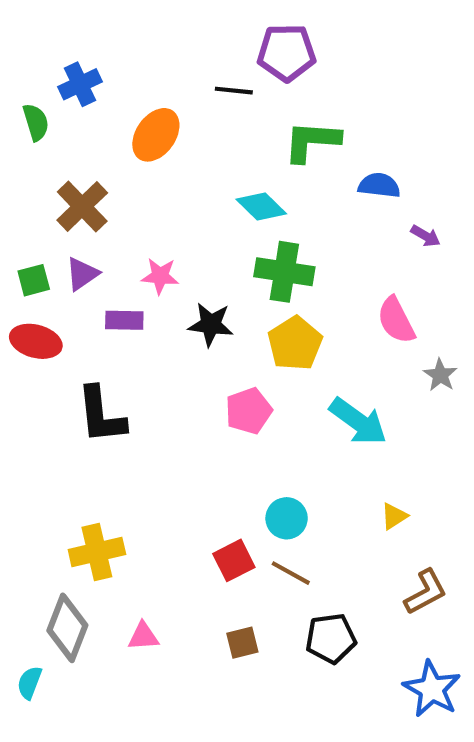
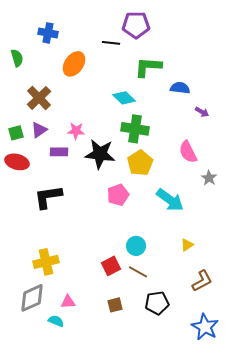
blue cross: (80, 84) -> (48, 33), moved, turned 36
black star: (211, 324) -> (100, 154), size x1.4
black L-shape: (101, 415) -> (48, 197), turned 88
gray diamond: (67, 628) -> (32, 298), turned 44
cyan semicircle: (29, 683) -> (56, 321), moved, turned 91

